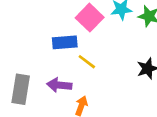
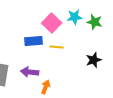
yellow line: (87, 62) -> (57, 47), moved, turned -32

